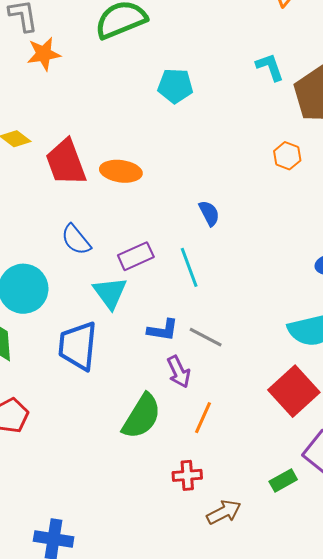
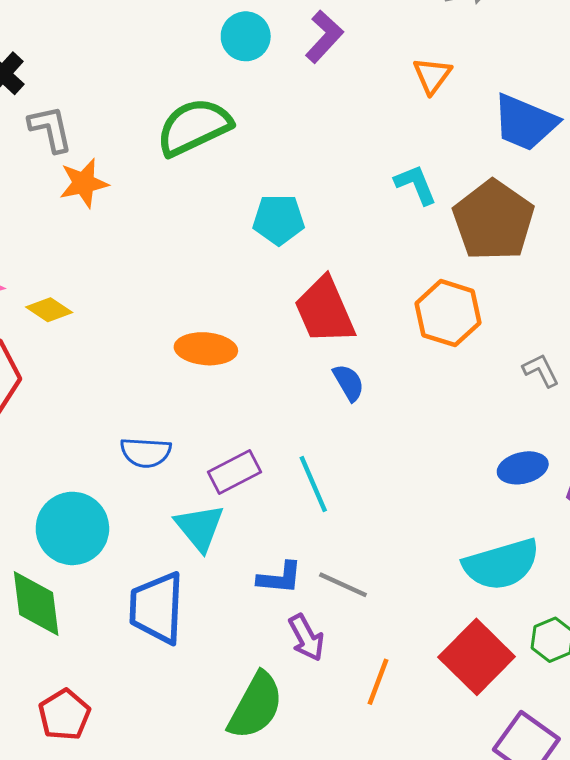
orange hexagon: (287, 156) -> (448, 313), size x1.6
red trapezoid: (66, 162) -> (325, 311), moved
blue semicircle: (209, 213) -> (349, 383), moved
blue semicircle: (76, 240) -> (146, 452), turned -44
orange line: (203, 418) -> (378, 682), moved

